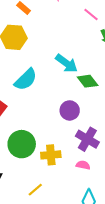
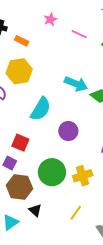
pink line: (91, 14) -> (79, 34), moved
purple circle: (70, 110) -> (68, 131), moved

